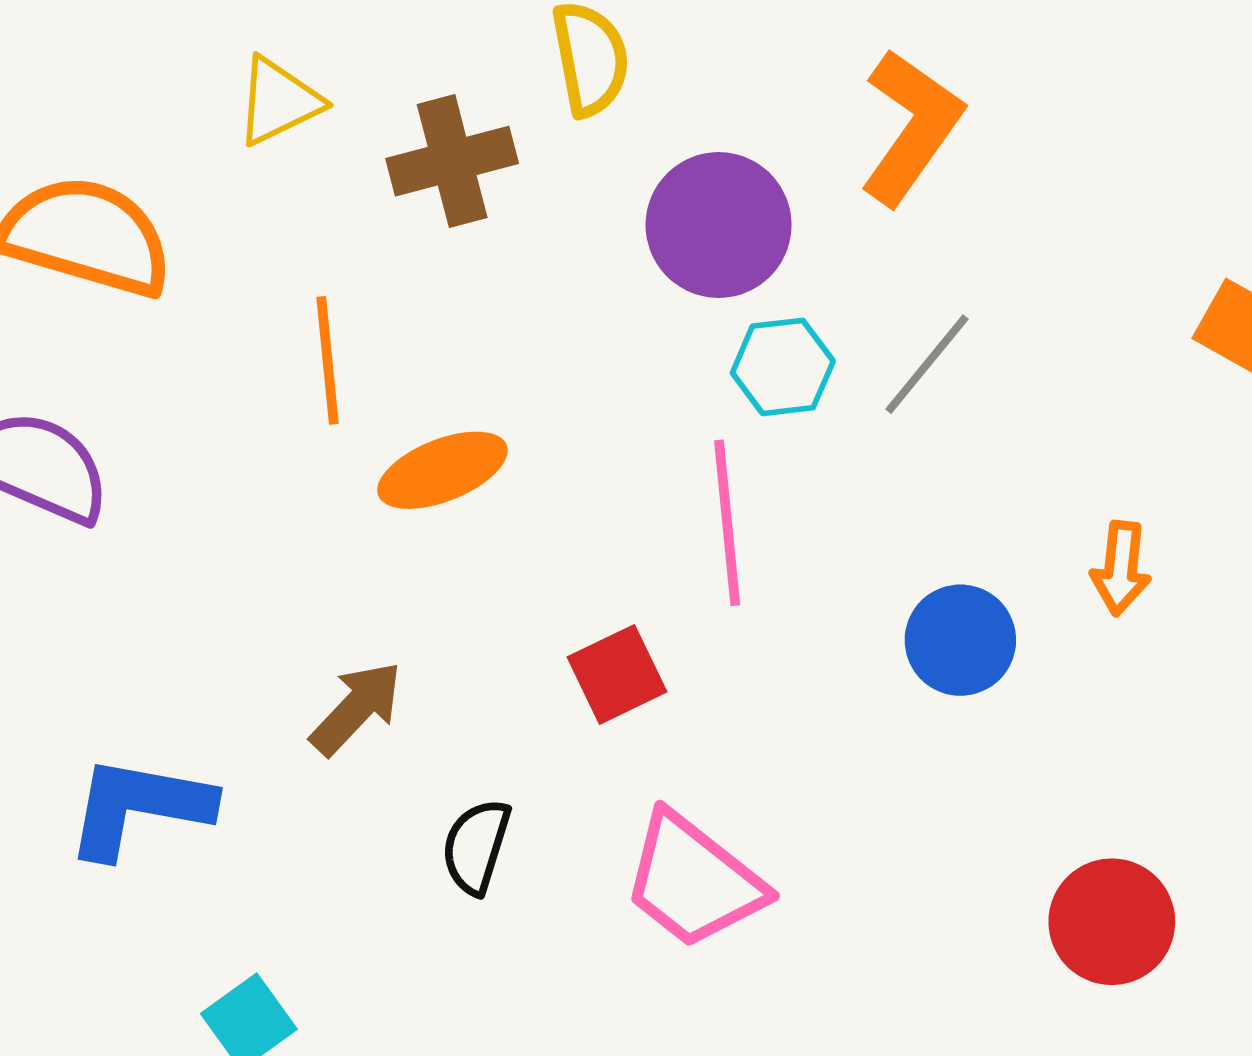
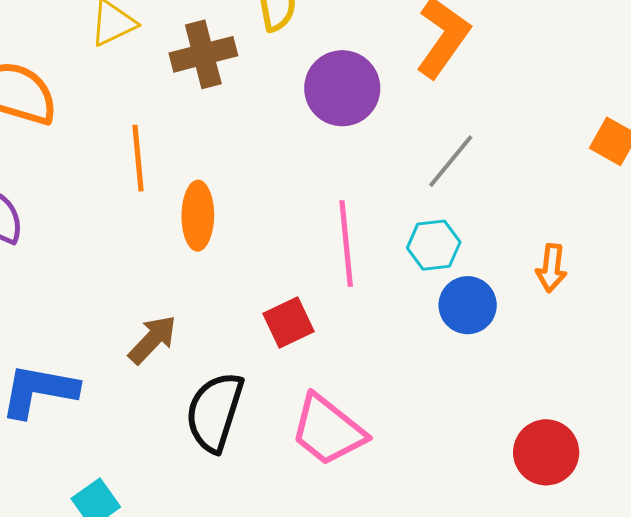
cyan hexagon: (783, 367) -> (434, 245), moved
orange ellipse: (442, 470) -> (198, 216), turned -68
black semicircle: (476, 846) -> (215, 412), size x1.6

